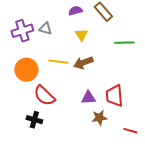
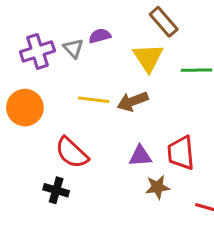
purple semicircle: (75, 11) -> (100, 36), moved
gray triangle: (45, 29) -> (73, 48), turned 32
yellow triangle: (81, 35) -> (148, 58), moved, size x1.5
orange circle: (26, 70) -> (25, 108), moved

